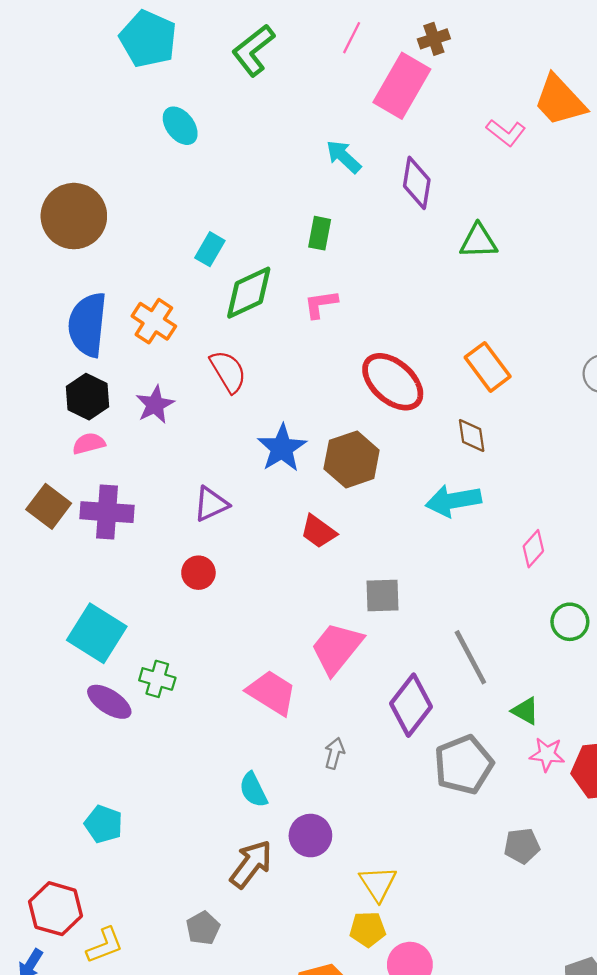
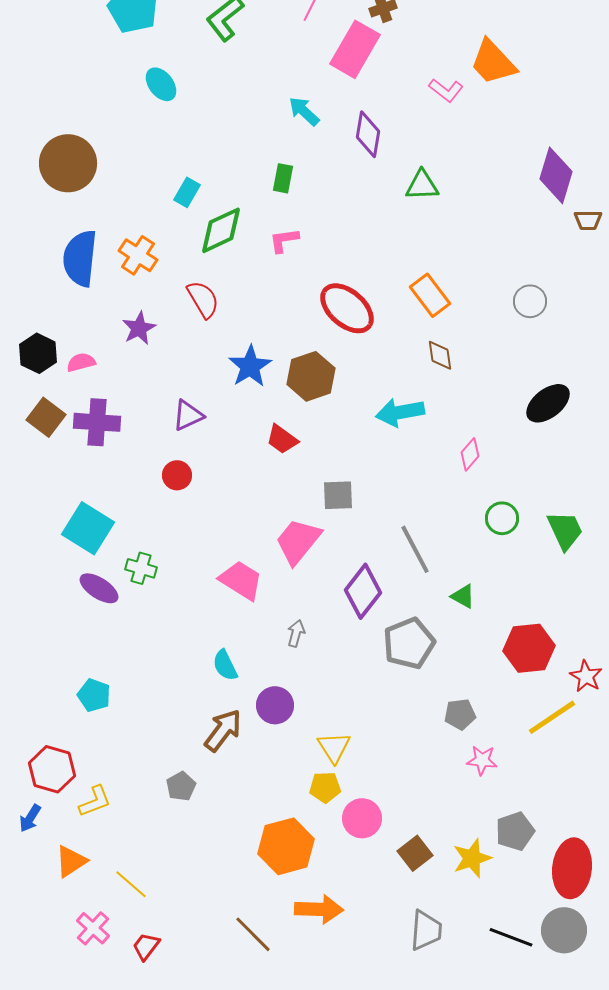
black hexagon: (88, 397) -> (38, 353), moved
brown diamond: (472, 435) -> (440, 355), moved
pink star: (547, 754) -> (482, 760), moved

